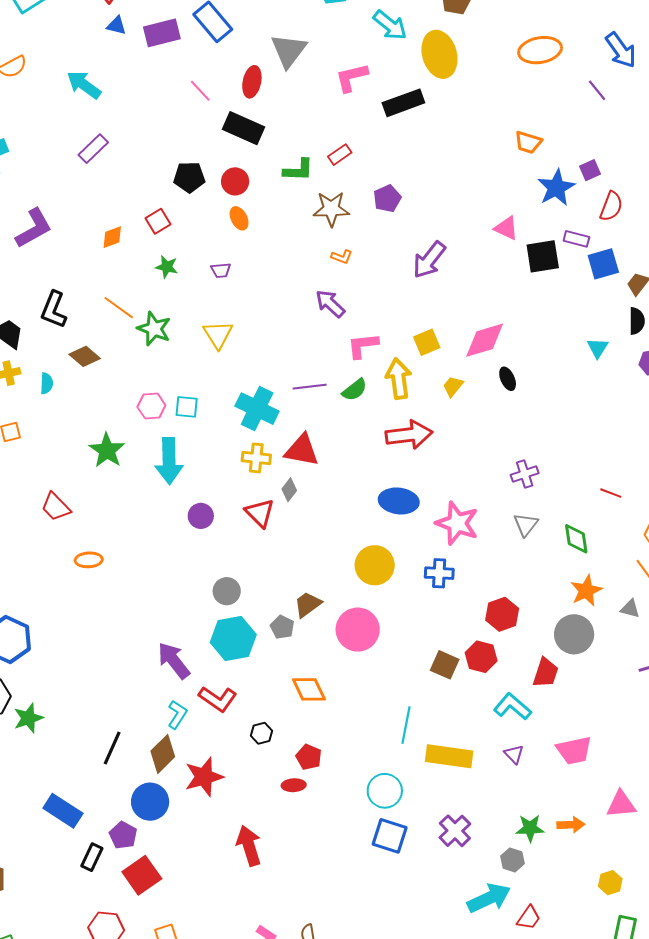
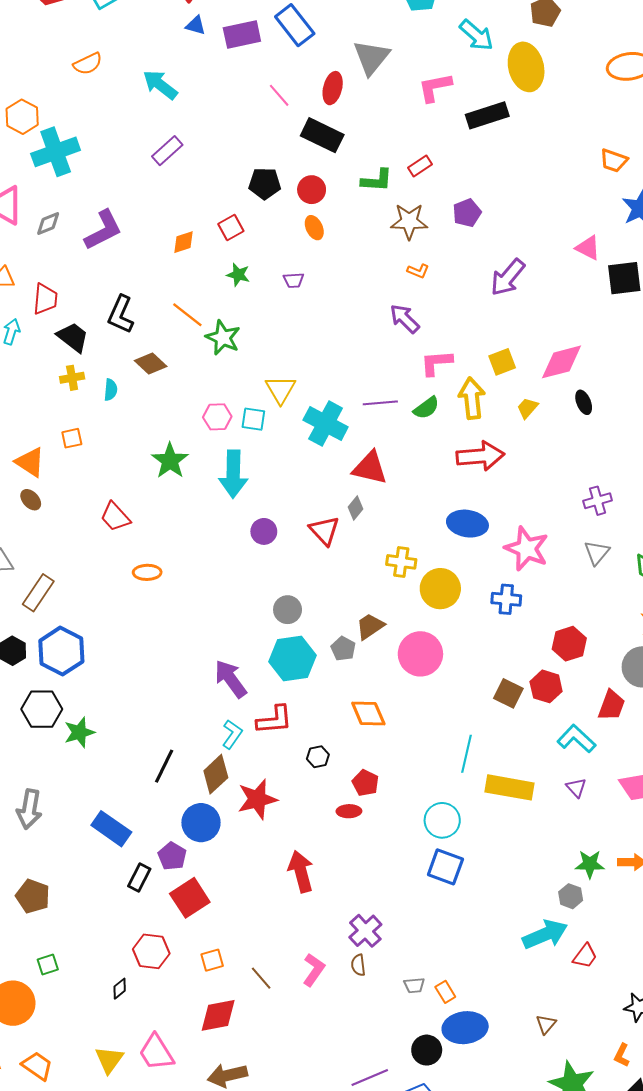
yellow triangle: (218, 335) -> (281, 389), moved
yellow cross: (256, 458) -> (401, 562), moved
red L-shape: (218, 699) -> (274, 720), turned -42
purple cross: (455, 831) -> (365, 931), moved

